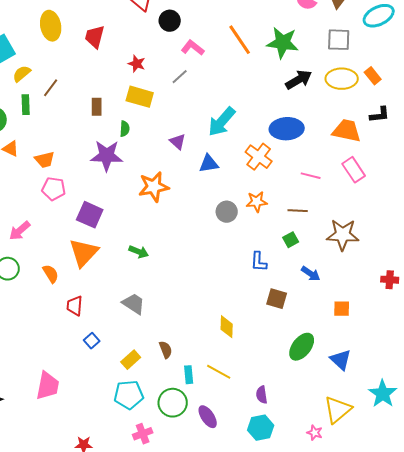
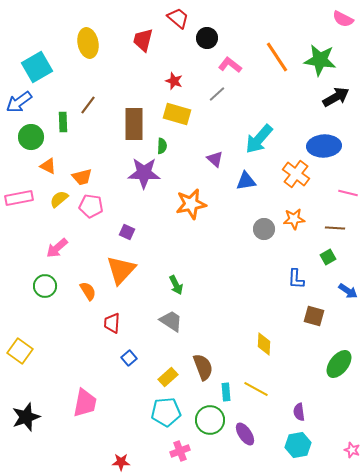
red trapezoid: (95, 37) -> (143, 40), moved
yellow semicircle: (22, 74) -> (59, 199), moved
brown rectangle: (97, 107) -> (134, 124), size x1.8
purple square: (90, 215) -> (127, 232), size x0.6
green arrow: (139, 252) -> (176, 285), moved, turned 42
brown semicircle: (166, 350) -> (203, 367), size x1.5

